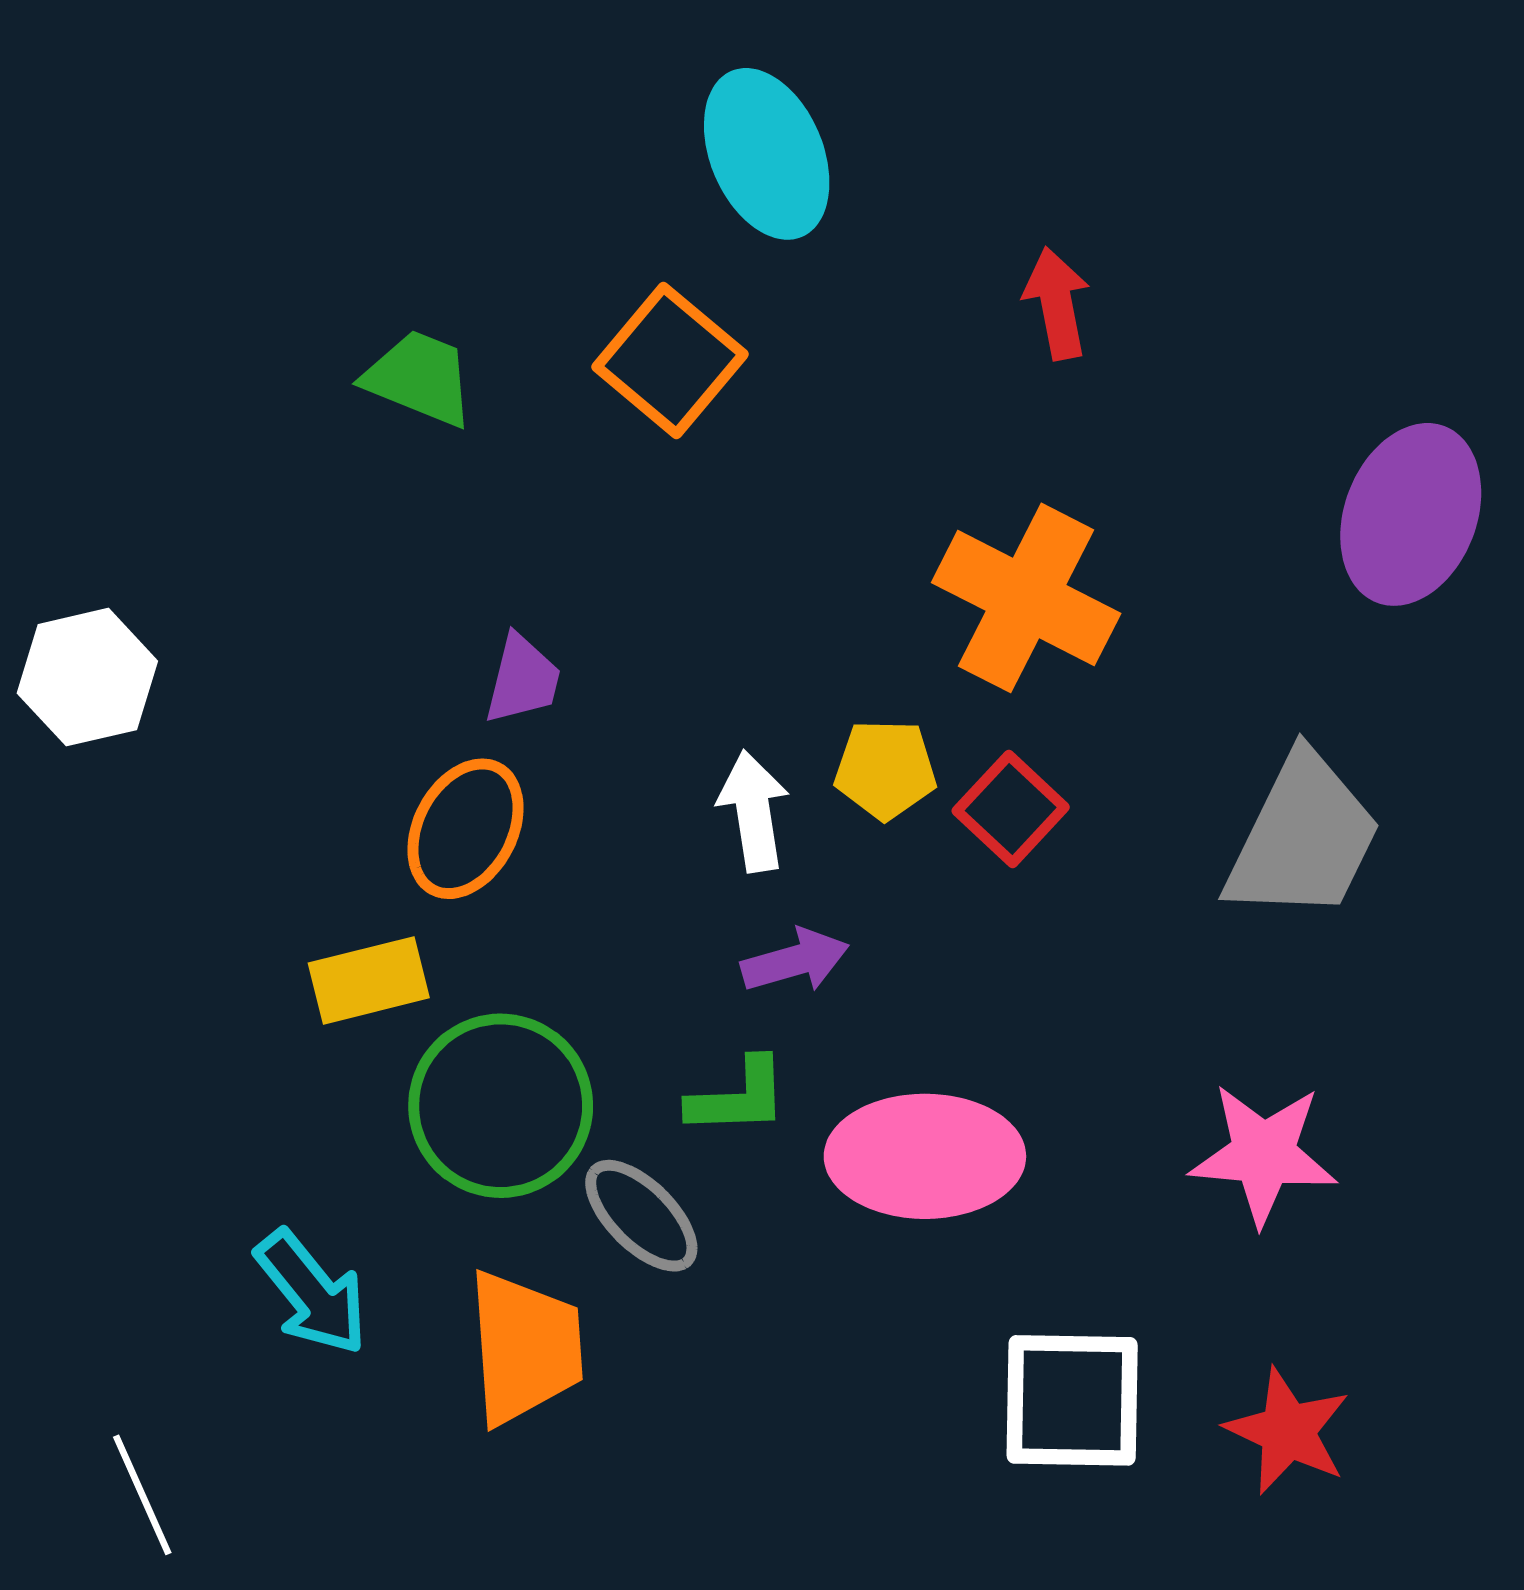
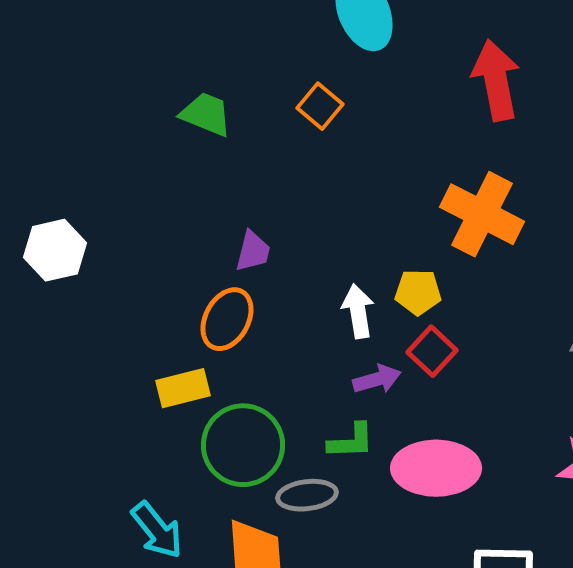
red arrow: (1057, 303) -> (496, 80), size x1.6
orange square: (670, 361) -> (320, 106), size x0.7
red square: (1011, 809) -> (432, 351), moved
gray ellipse: (641, 1216) -> (307, 495), turned -52

